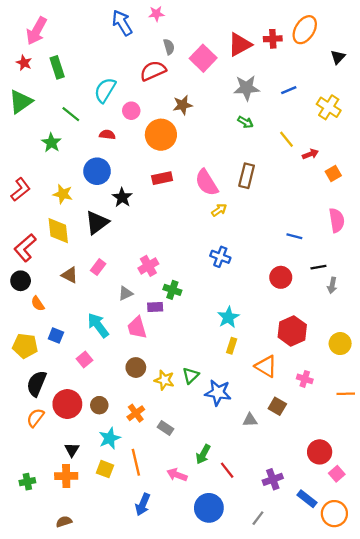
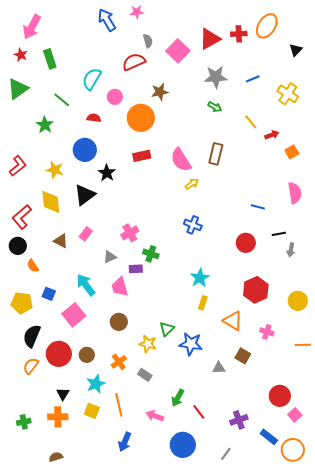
pink square: (84, 360) -> (74, 315), size x1.6
yellow star: (164, 380) -> (148, 344), moved

